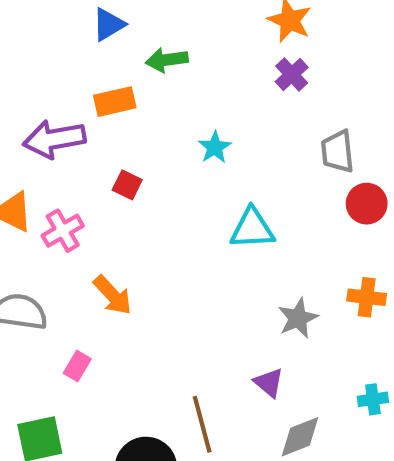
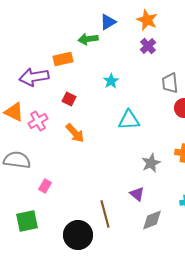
blue triangle: (108, 25) -> (108, 22), moved
orange arrow: (113, 295) -> (75, 133), moved

